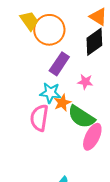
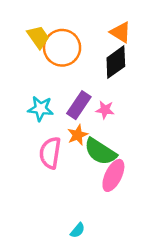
purple rectangle: (59, 64) -> (79, 105), moved
cyan star: (50, 93) -> (41, 109), moved

